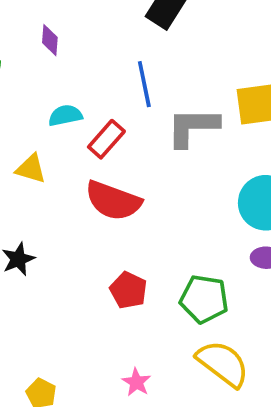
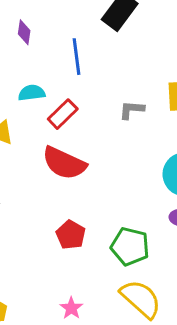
blue line: (144, 84) -> (77, 57), moved
gray L-shape: (193, 127) -> (132, 110), size x0.6

